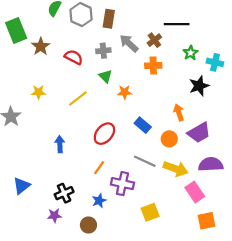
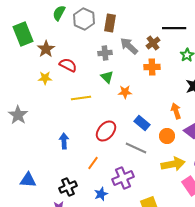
red semicircle: (74, 57) -> (68, 65), moved
yellow star: (39, 92) -> (45, 78), moved
yellow line: (78, 99) -> (81, 98), turned 30
gray line: (145, 161) -> (136, 148), moved
orange line: (99, 168) -> (93, 163), moved
yellow arrow: (176, 169) -> (173, 164), turned -30
purple cross: (122, 184) -> (123, 178), turned -35
blue triangle: (22, 186) -> (28, 180), turned 42

